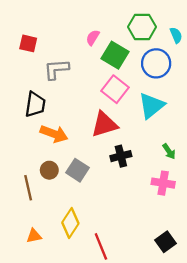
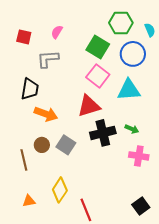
pink semicircle: (93, 38) -> (57, 32), moved
cyan triangle: (151, 106) -> (129, 90), turned 35
green arrow: (169, 151) -> (132, 129), moved, turned -32
black cross: (121, 156) -> (103, 133), size x1.4

